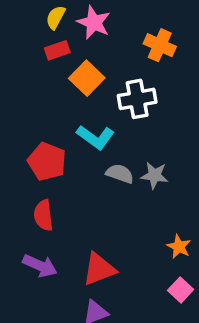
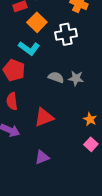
cyan L-shape: (96, 137) -> (29, 48), moved
red triangle: (99, 269) -> (44, 117), moved

